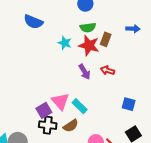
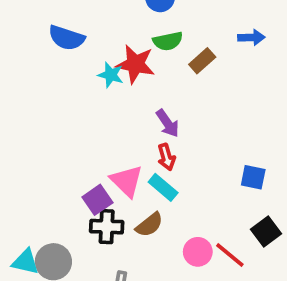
brown rectangle: (106, 39) -> (202, 61), turned 32
cyan star: (65, 43) -> (111, 75), moved
red star: (89, 45) -> (135, 64), moved
red arrow: (107, 70) -> (166, 157), moved, turned -120

